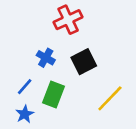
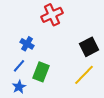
blue cross: (46, 58) -> (27, 44), moved
black square: (84, 62) -> (89, 47), moved

